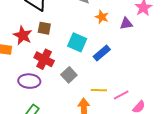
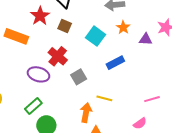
red star: (23, 35) -> (40, 16), moved
cyan square: (77, 42) -> (95, 36), moved
pink line: (121, 95) -> (152, 99), moved

